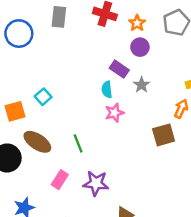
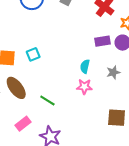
purple rectangle: (119, 69) -> (102, 41), moved, turned -63
green line: (78, 143) -> (47, 100), turned -56

